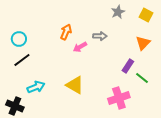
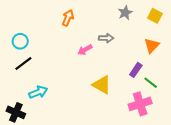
orange arrow: (66, 32) -> (68, 18), moved
yellow triangle: (75, 85) -> (102, 85), moved
pink cross: (119, 98) -> (140, 104), moved

